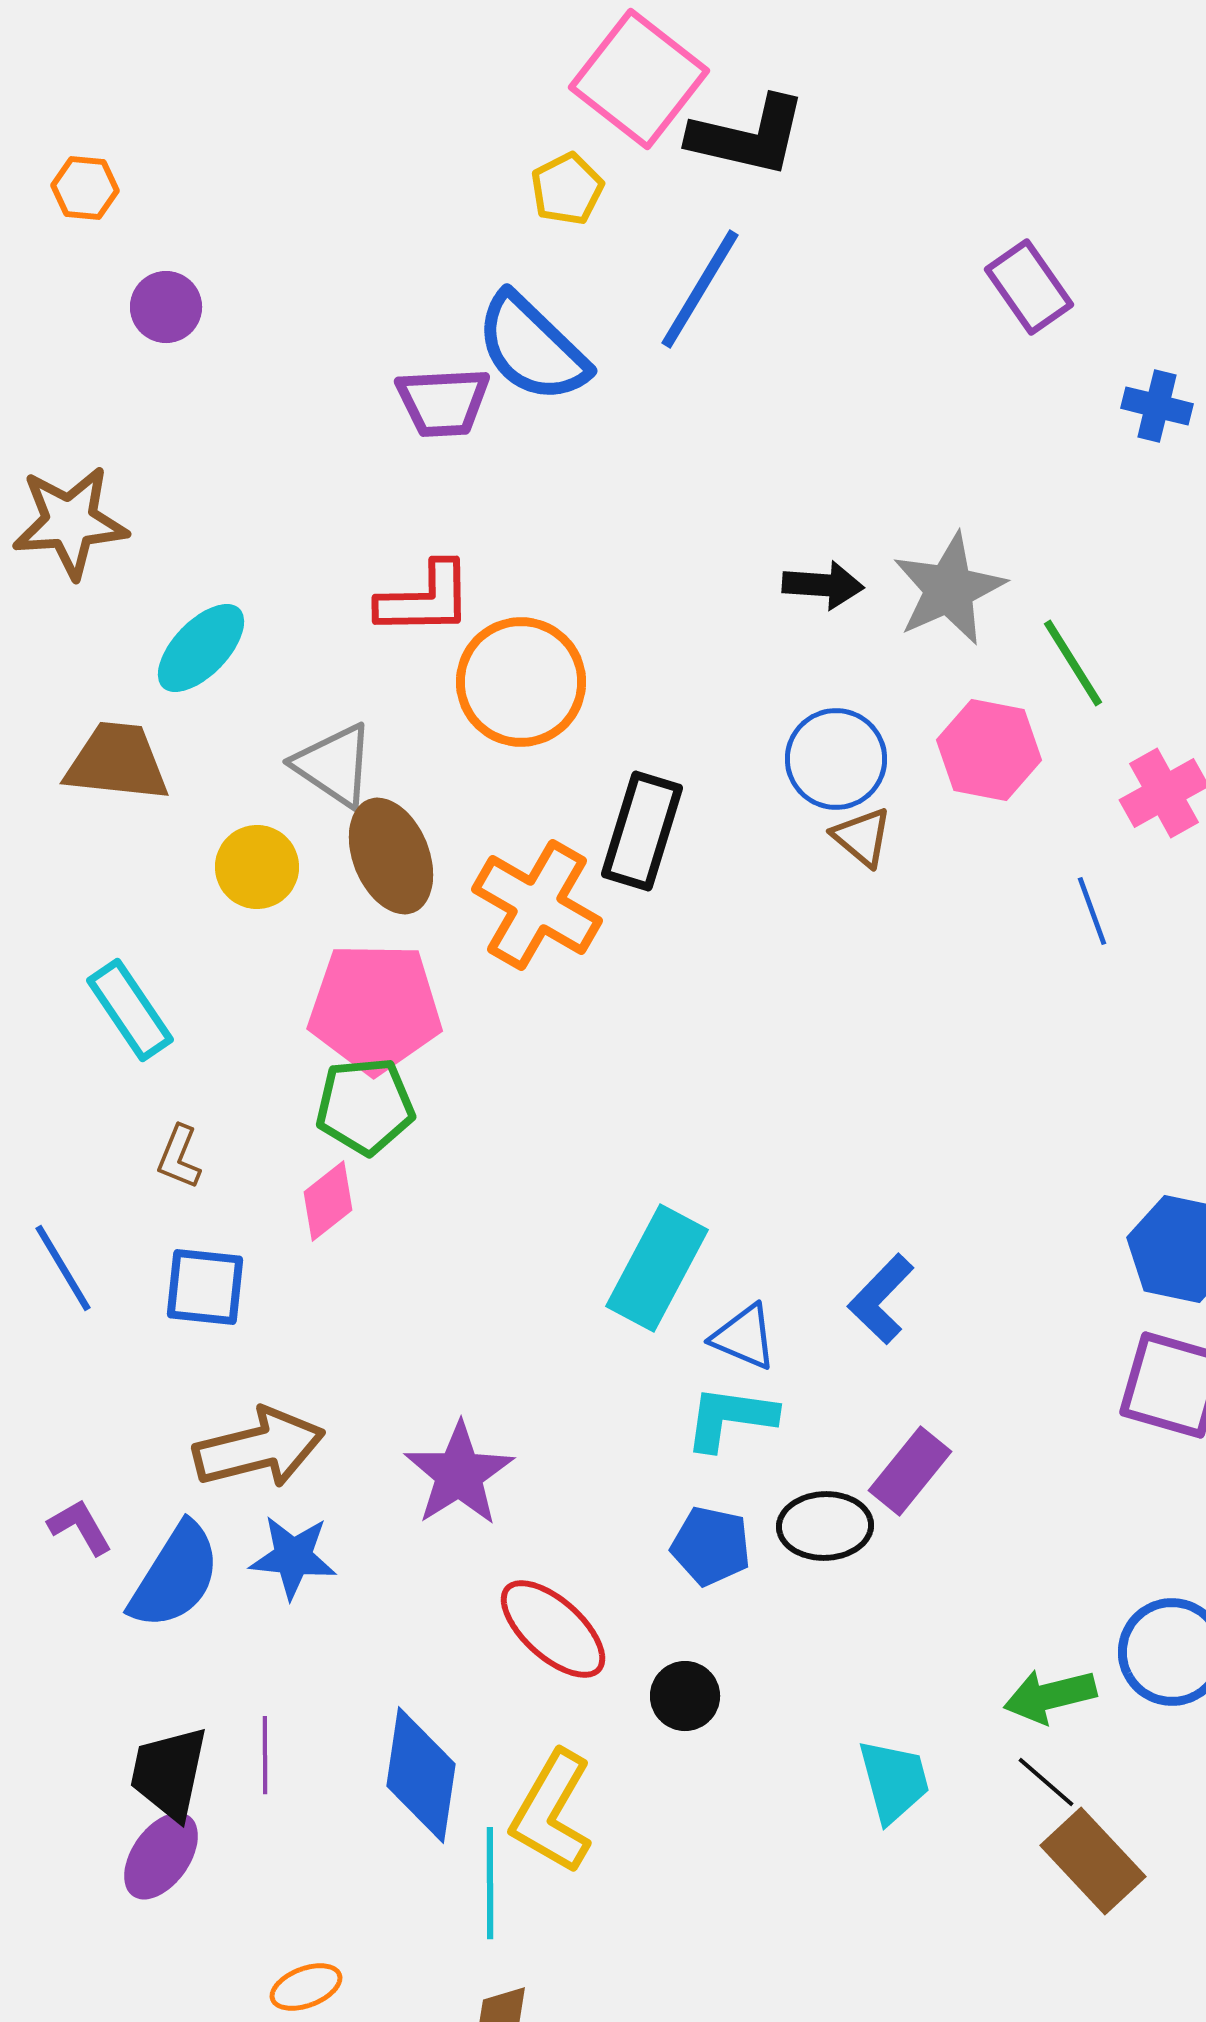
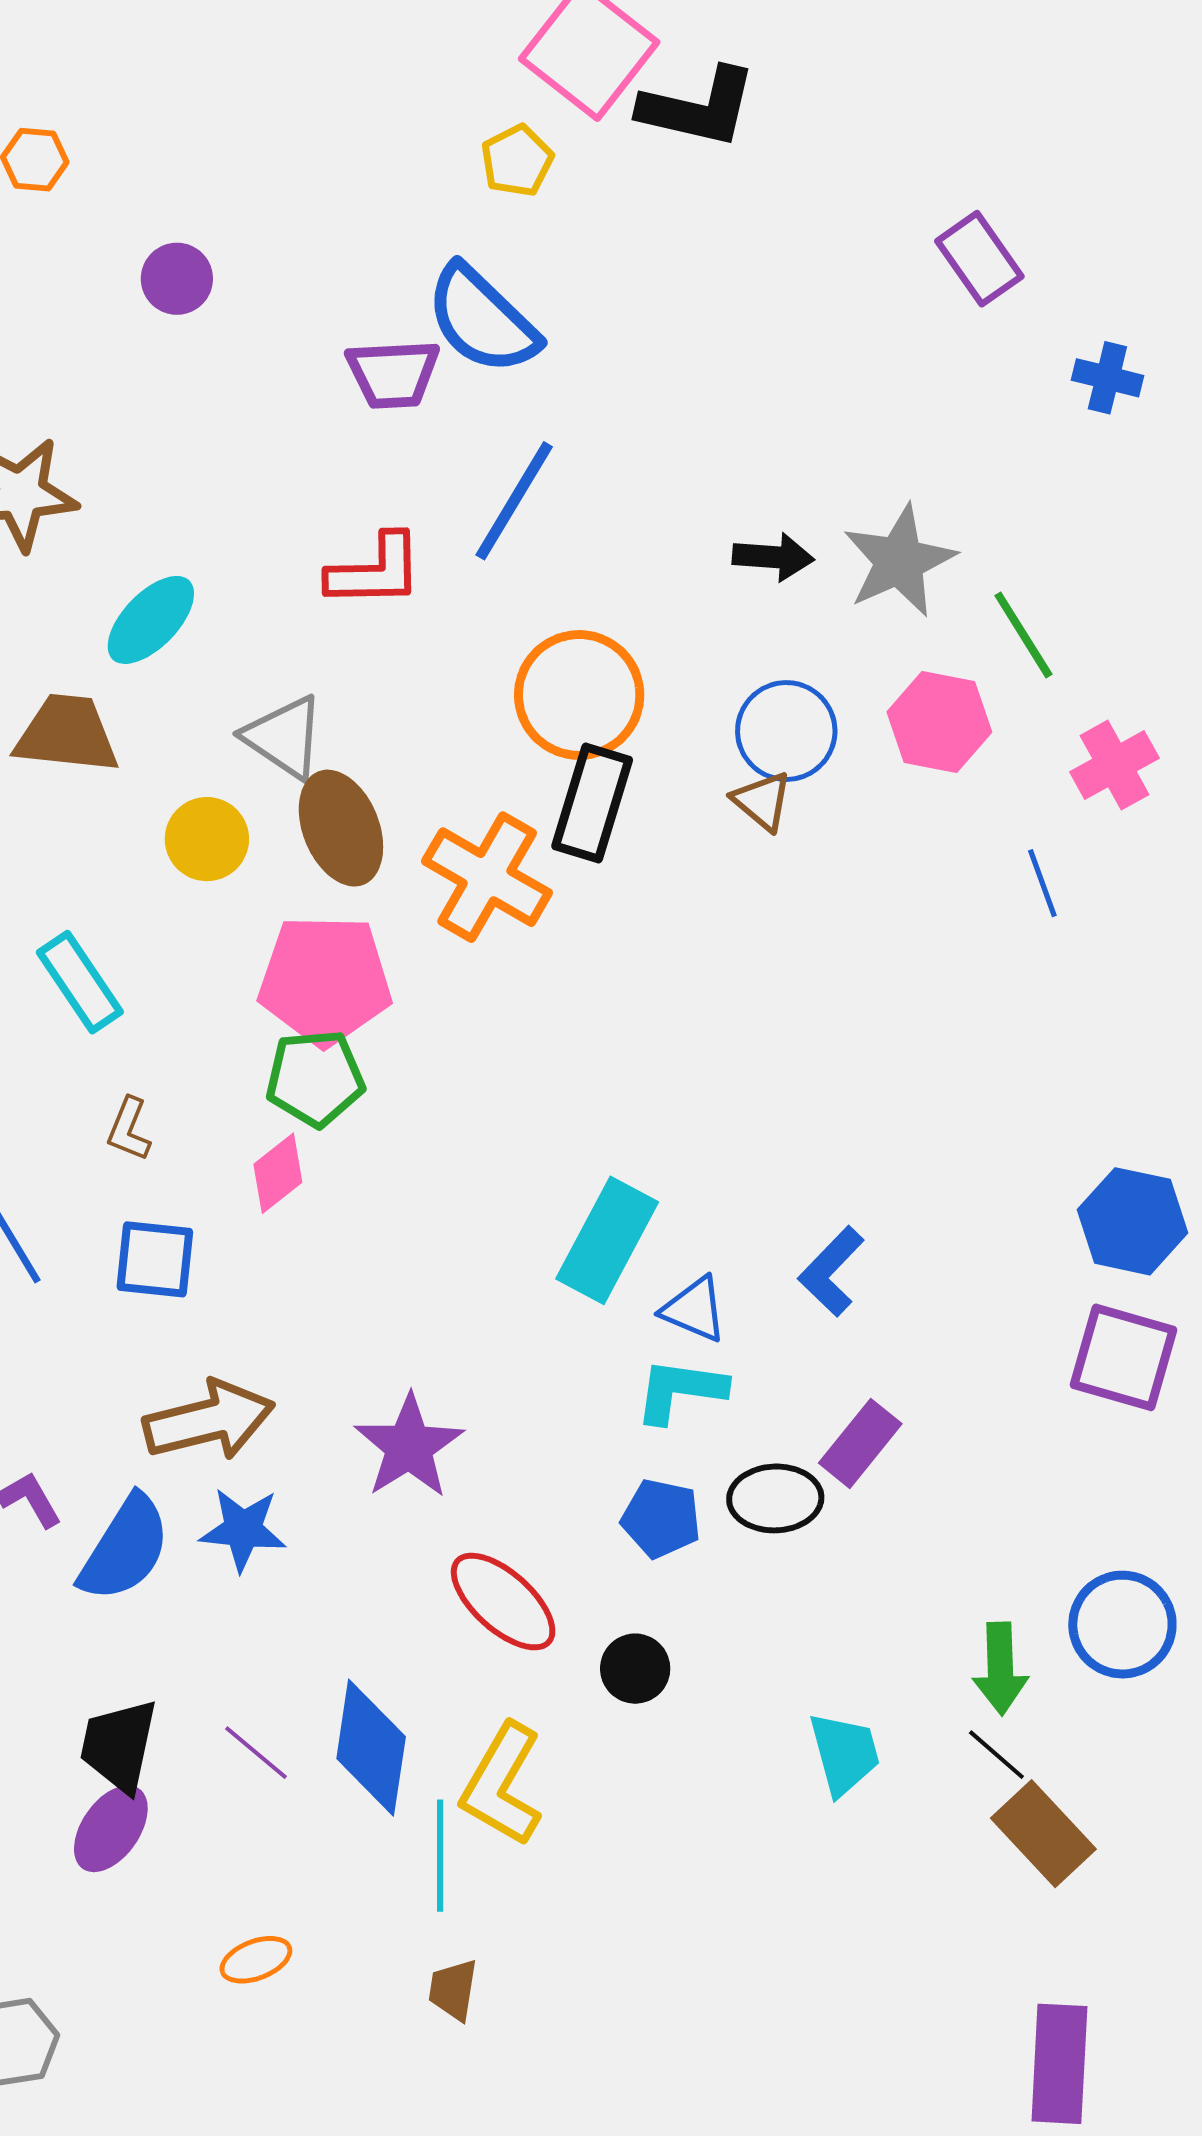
blue line: (700, 289) -> (514, 501), moved
purple circle: (166, 307) -> (177, 279), moved
orange circle: (521, 682) -> (579, 695), moved
brown triangle: (862, 837) -> (762, 801), moved
green arrow: (1050, 1696) -> (1000, 1669), turned -78
purple line: (265, 1755) -> (256, 1753), moved, turned -50

